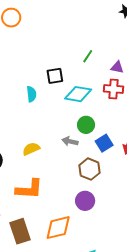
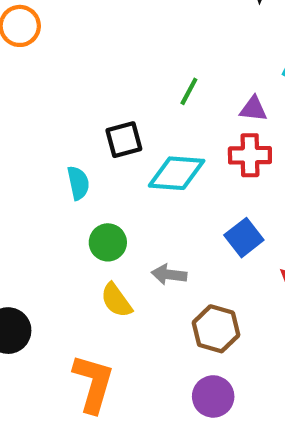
green circle: (86, 125) -> (108, 242), moved
blue square: (104, 143) -> (244, 238), moved
yellow semicircle: (31, 149) -> (116, 300), moved, turned -96
orange L-shape: (29, 189) -> (93, 383), turned -72

